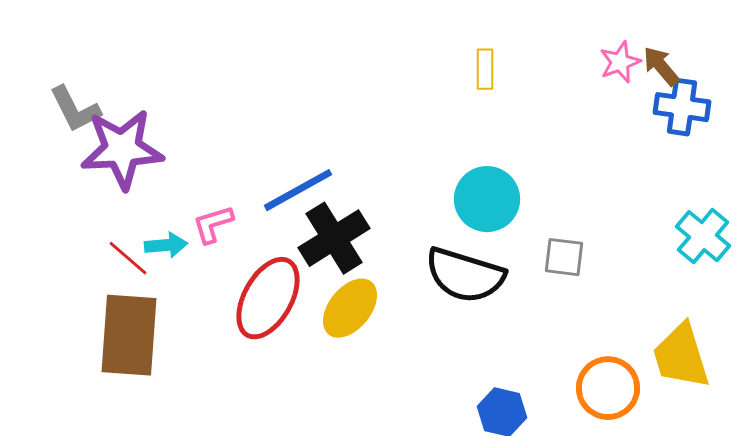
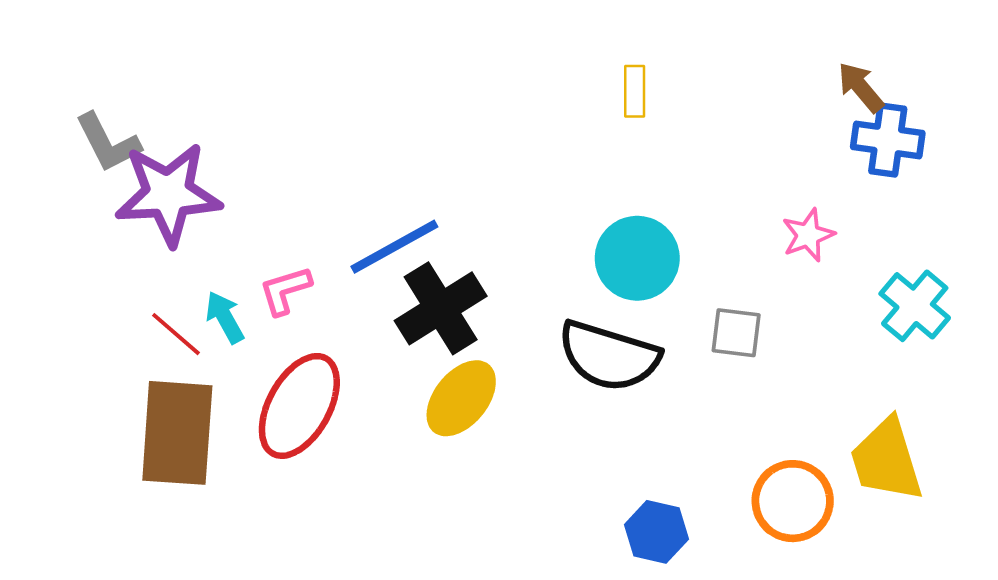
pink star: (620, 62) -> (808, 235), moved
cyan arrow: (166, 245) -> (225, 317), turned -114
red ellipse: (268, 298) -> (299, 406), moved

